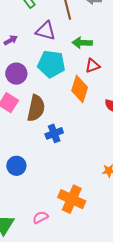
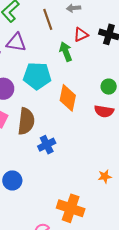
purple triangle: (46, 31) -> (16, 42), moved
green arrow: (82, 43) -> (66, 52), turned 72
red triangle: (93, 66) -> (81, 35), moved

